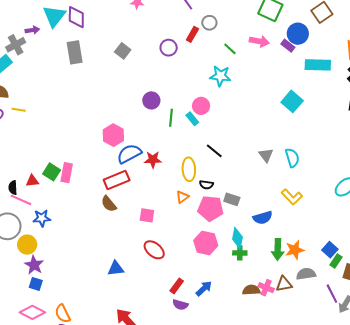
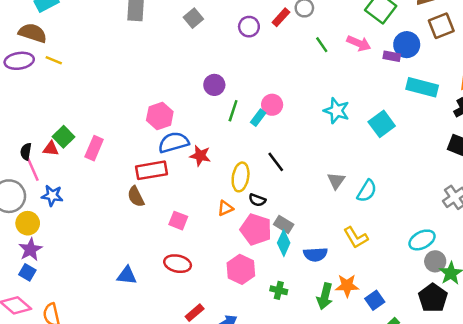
purple rectangle: (288, 46) -> (392, 56), turned -40
cyan star: (220, 76) -> (337, 111), moved
cyan rectangle: (192, 119) -> (258, 118), turned 64
cyan semicircle: (292, 158) -> (367, 191), turned 36
green square: (52, 172) -> (64, 137), moved
pink line: (21, 200) -> (32, 168), turned 30
cyan diamond: (237, 238) -> (284, 243), moved
red ellipse: (154, 250) -> (178, 264), turned -40
orange star: (295, 250) -> (347, 286), moved
blue square: (330, 250) -> (375, 300), moved

